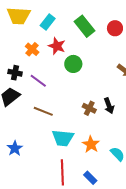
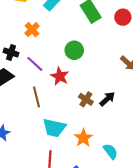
red star: (57, 46) -> (60, 76), moved
black arrow: (109, 106) -> (107, 99), turned -119
brown line: (43, 111) -> (37, 97), turned 48

